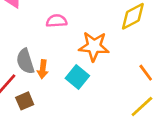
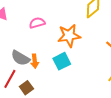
gray semicircle: (25, 61) -> (20, 58), turned -30
cyan square: (77, 77) -> (62, 61), turned 36

